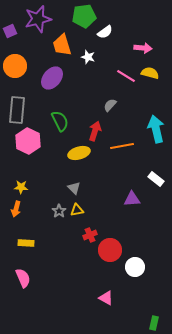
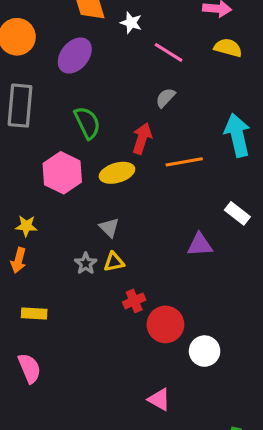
pink line: (126, 76) -> (169, 52), moved
pink hexagon: (28, 141) -> (62, 173), moved

